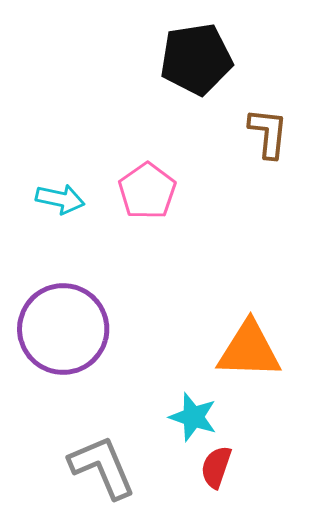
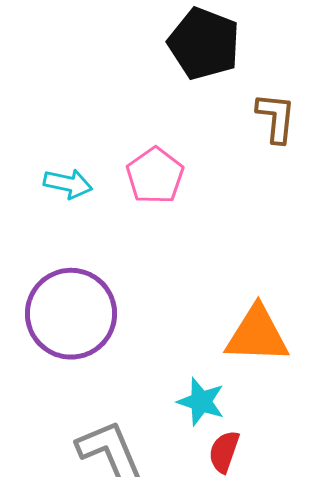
black pentagon: (196, 59) -> (204, 44), turned 30

